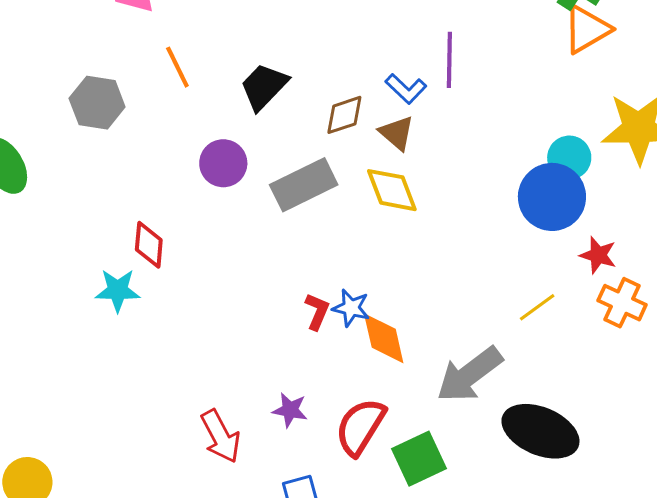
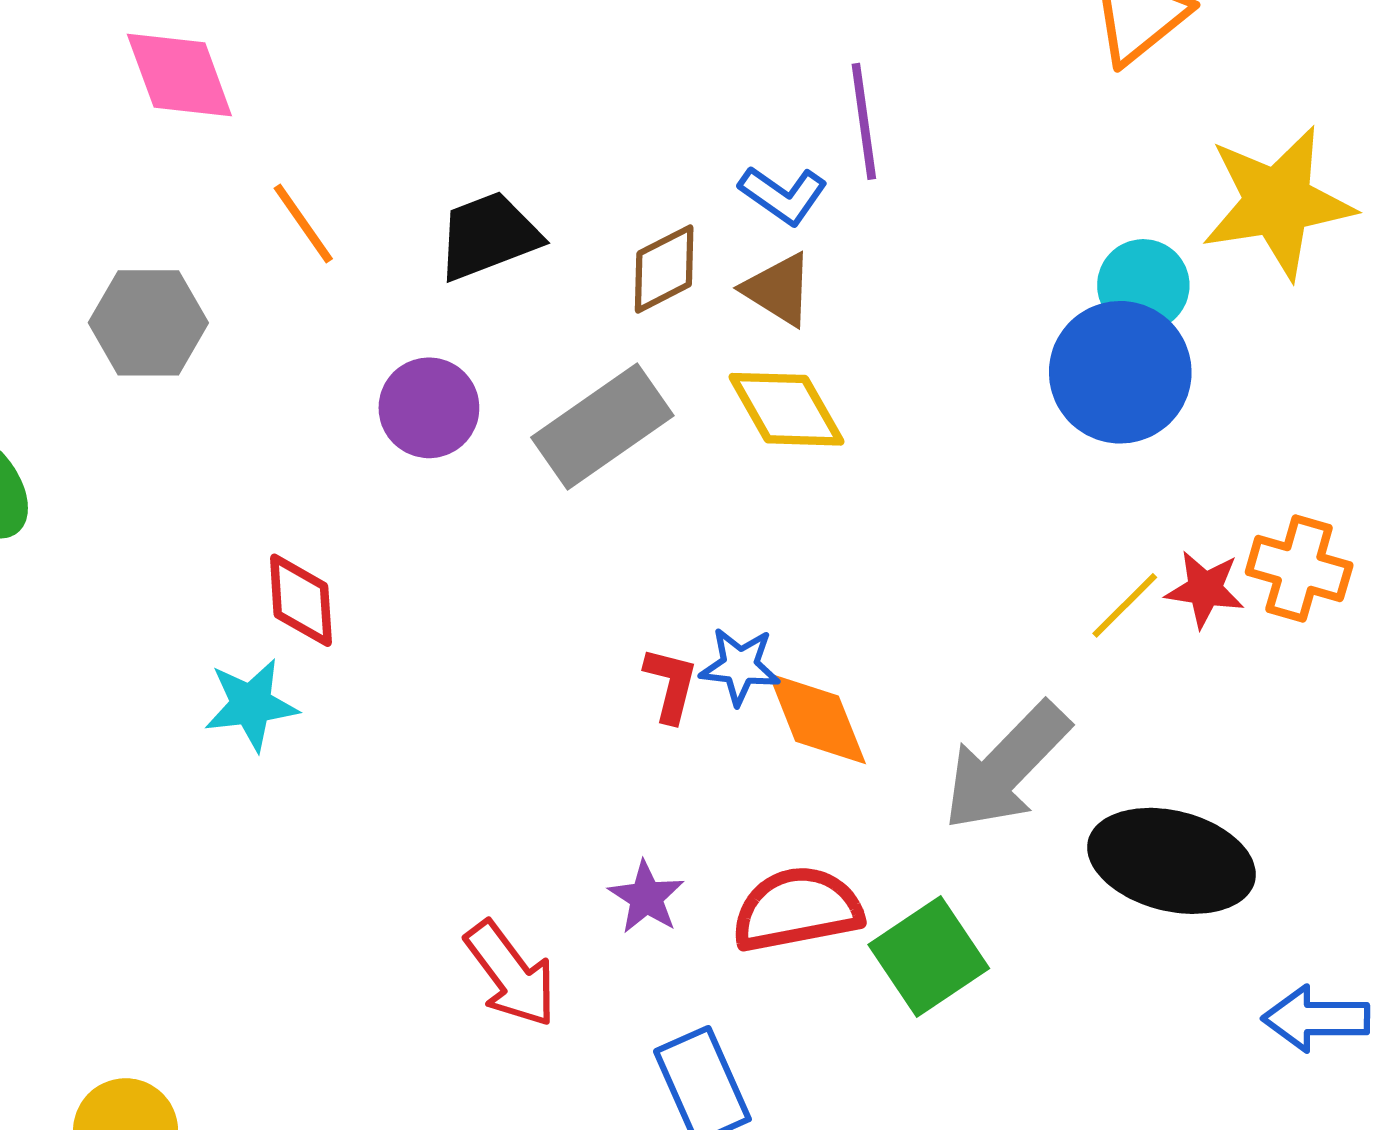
black trapezoid: (264, 86) -> (488, 236), turned 34
red star: (598, 255) -> (1205, 589), moved
purple star: (290, 410) -> (646, 897), turned 30
red semicircle: (360, 427) -> (797, 909), turned 56

